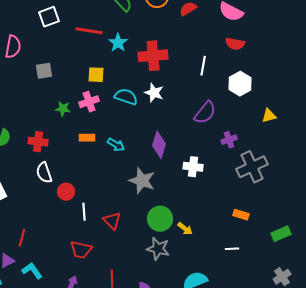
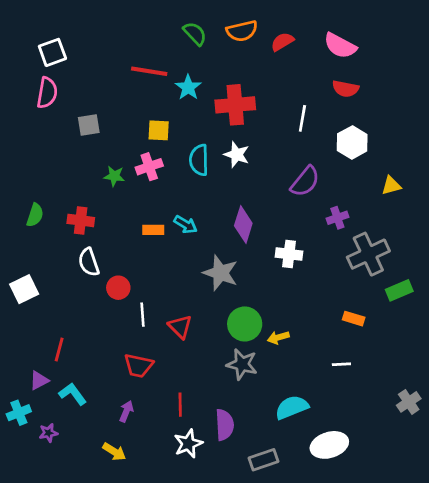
white square: (49, 17) -> (52, 52), moved
cyan semicircle: (126, 97) -> (199, 160), turned -110
orange rectangle: (87, 138) -> (153, 230), moved
yellow arrow: (185, 229) -> (278, 337), turned 126
green rectangle: (281, 234) -> (399, 290), moved

